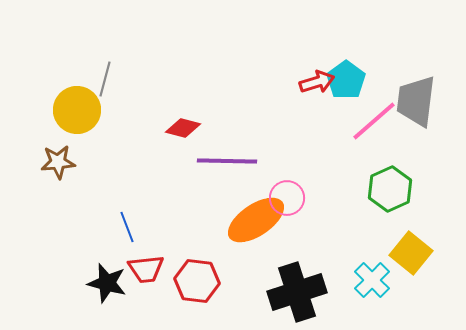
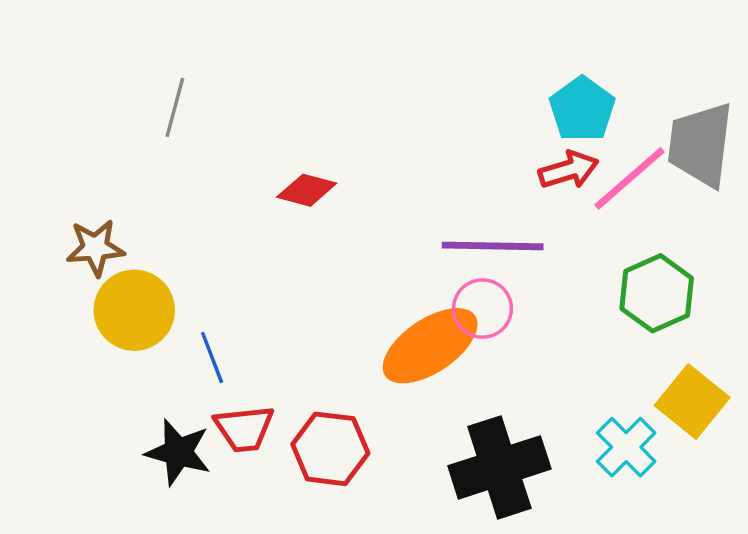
red arrow: (317, 82) -> (569, 170), moved
yellow circle: (77, 110) -> (134, 310), moved
purple line: (227, 161) -> (493, 246), moved

